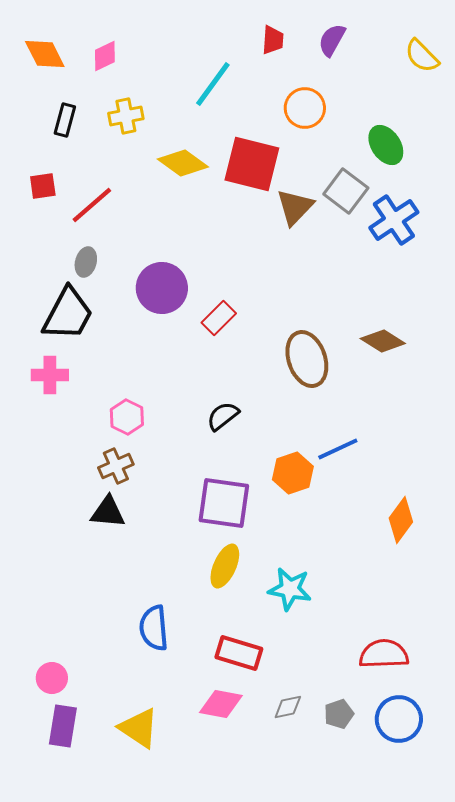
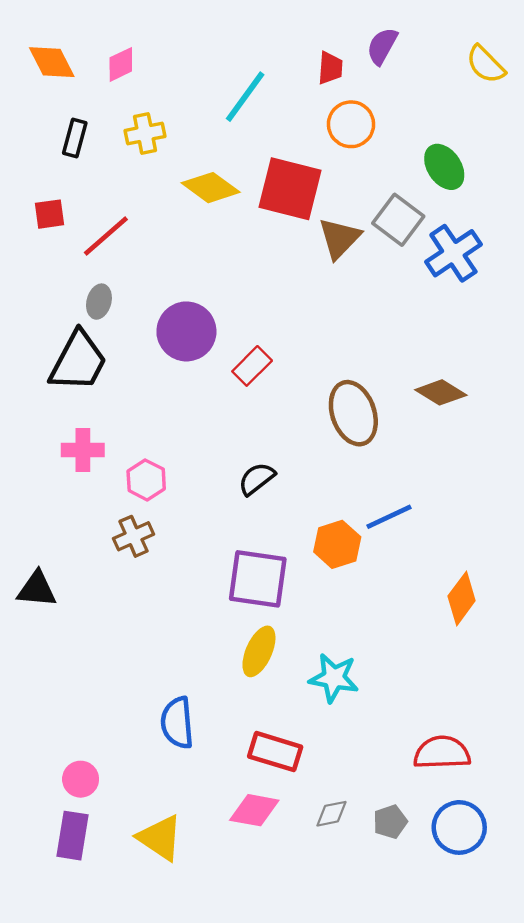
red trapezoid: (273, 40) -> (330, 68), moved
pink cross: (50, 375) -> (83, 450), moved
black triangle: (108, 512) -> (37, 589), moved
pink circle: (52, 678) -> (81, 779), moved

